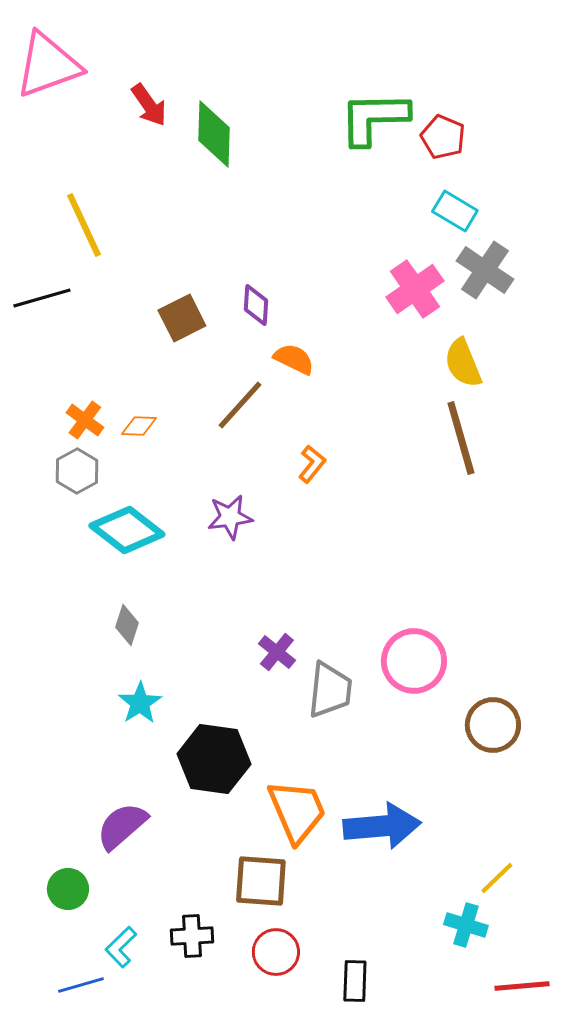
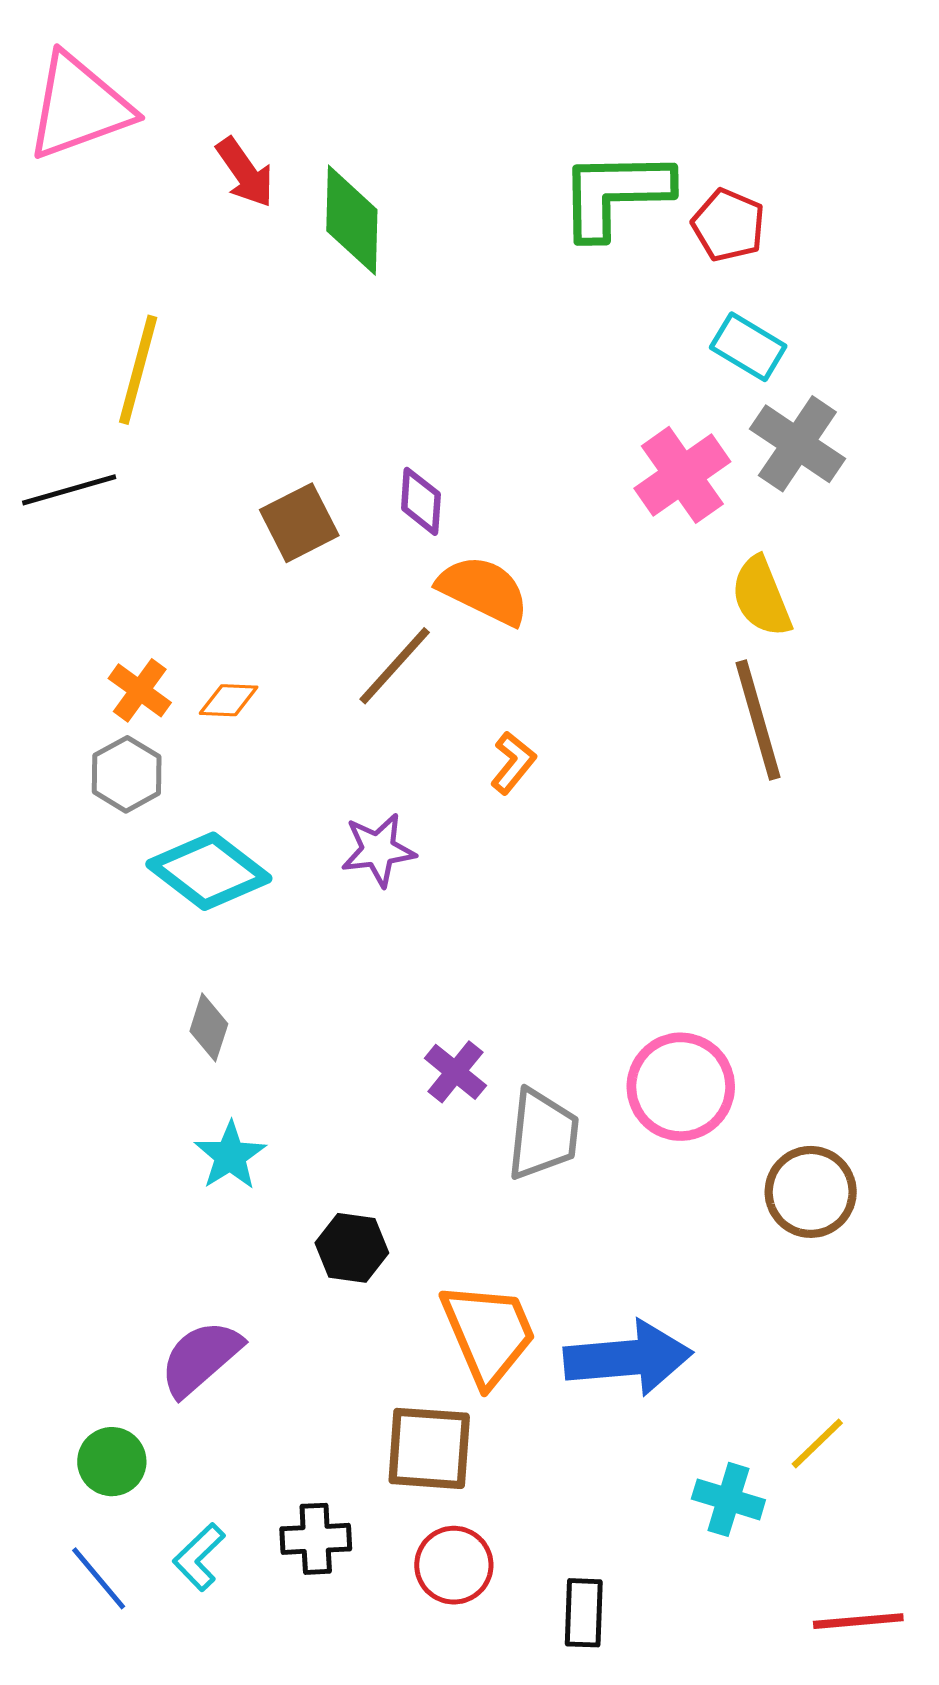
yellow line: (84, 225) -> (138, 370), turned 40
orange semicircle: (294, 359) -> (483, 590), size x1.4
black hexagon: (214, 759) -> (352, 1248), size x0.6
cyan cross: (466, 925) -> (728, 1499), moved
blue line: (81, 985) -> (99, 1578), moved, turned 66

